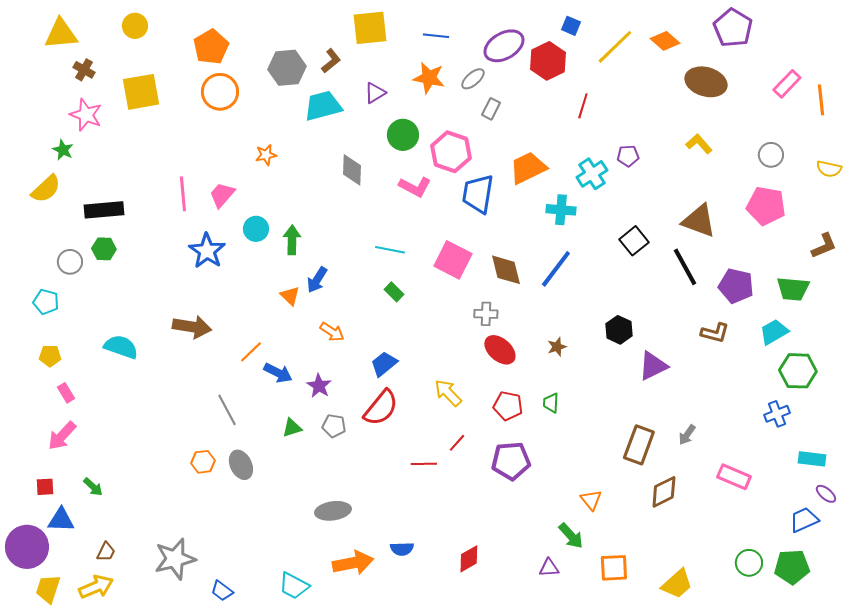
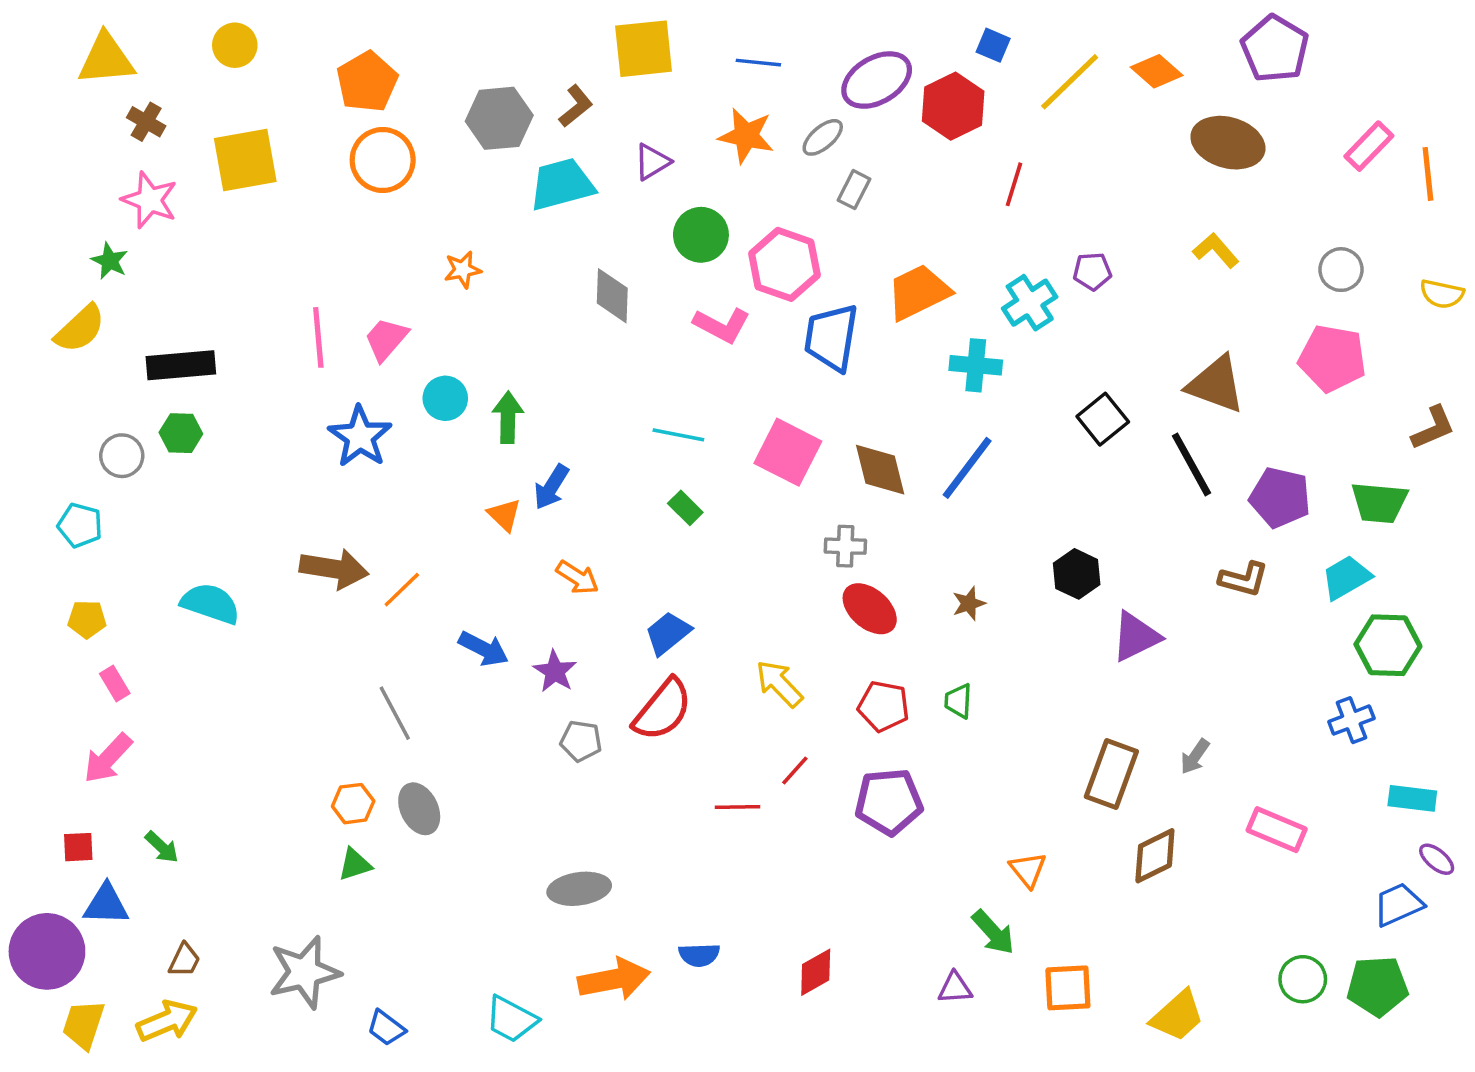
orange line: (251, 352) -> (402, 590), moved
green triangle: (292, 428) -> (355, 864), moved

